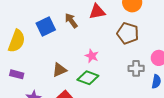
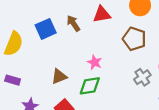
gray cross: (136, 68) -> (142, 77), turned -35
green diamond: (88, 78) -> (90, 86), turned -30

